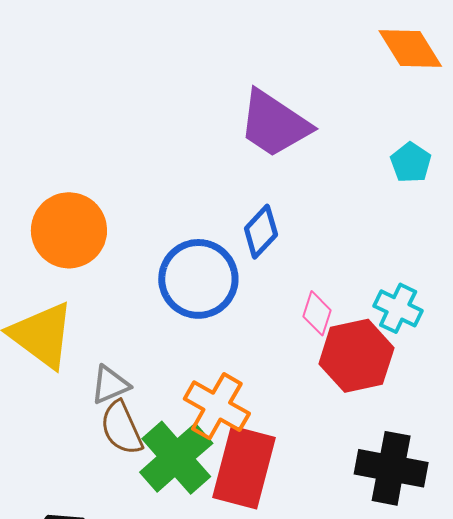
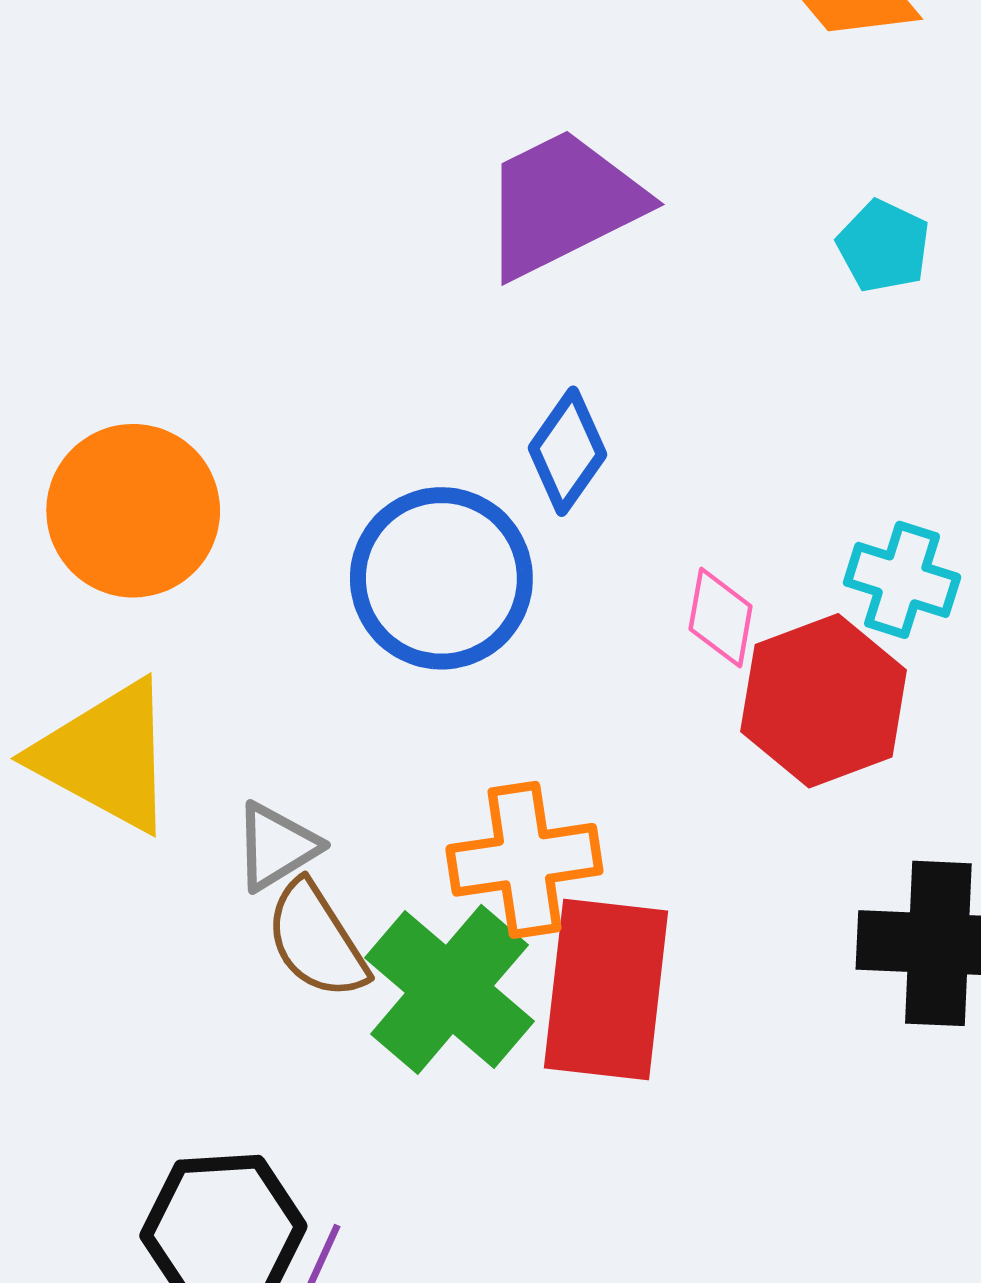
purple trapezoid: (274, 124) -> (562, 203), turned 128
orange cross: (217, 406) -> (524, 860), turned -30

